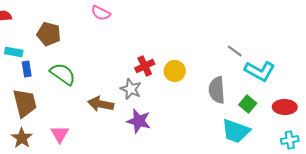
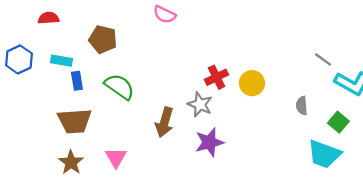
gray semicircle: (217, 90) -> (302, 106), size x0.6
brown trapezoid: (25, 103) -> (75, 121), turned 100
brown arrow: (101, 104) -> (164, 122), turned -85
purple star: (139, 121) -> (209, 142), turned -30

